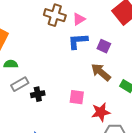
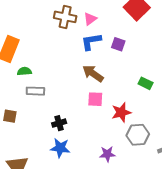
brown arrow: (101, 72) -> (93, 73), moved
gray rectangle: (20, 84) -> (35, 91), turned 36
black cross: (38, 94) -> (59, 123), moved

